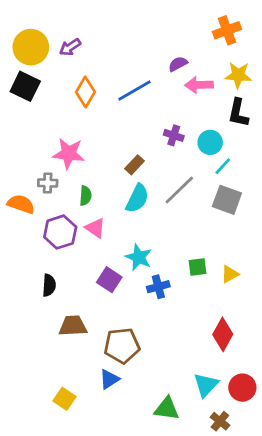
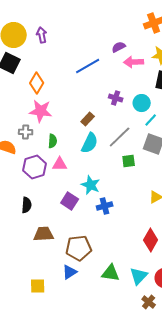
purple arrow: (70, 47) -> (42, 35), turned 112
orange diamond: (85, 92) -> (37, 83), moved
pink triangle: (95, 228) -> (60, 164), turned -35
green square: (198, 267) -> (129, 161), moved
yellow square: (64, 399) -> (38, 286), turned -35
green triangle: (167, 409) -> (111, 273), moved

